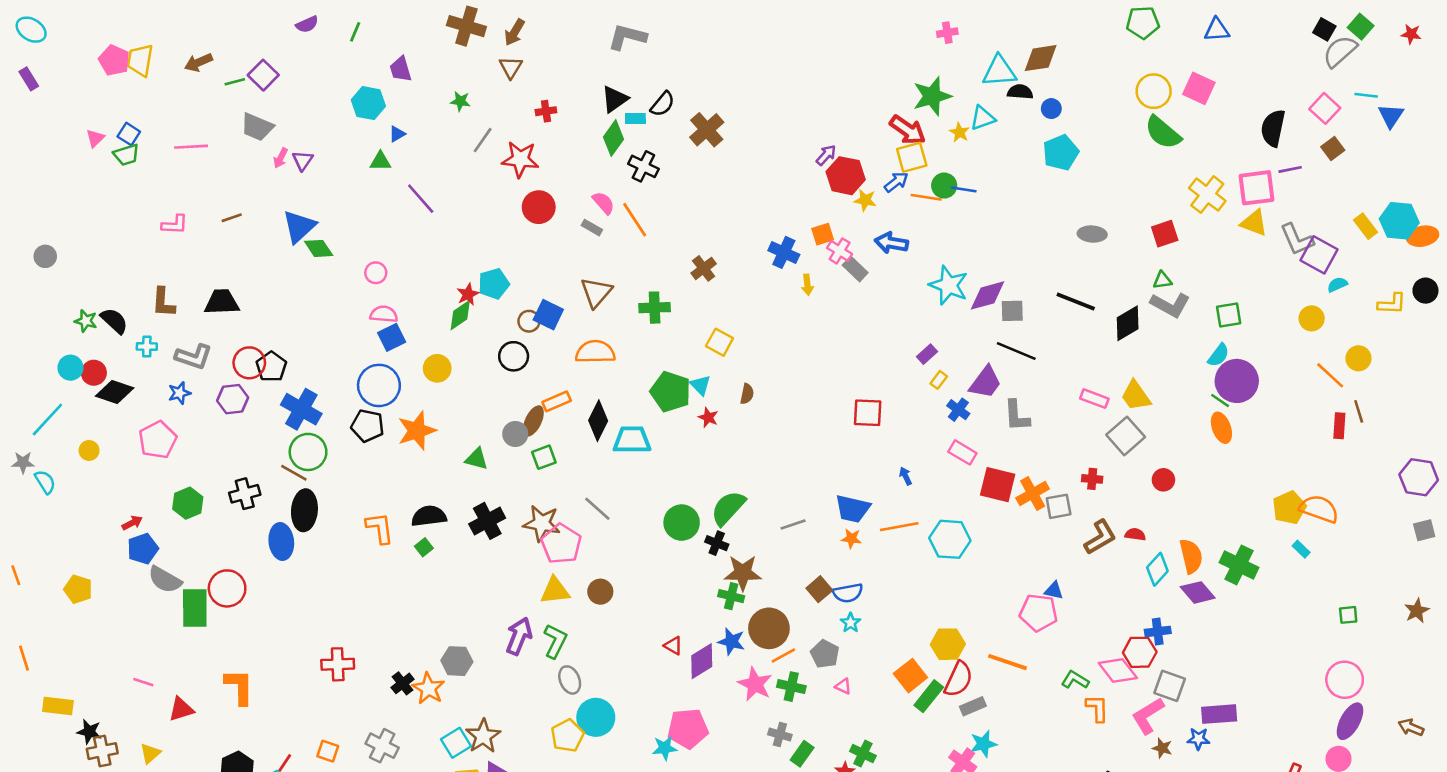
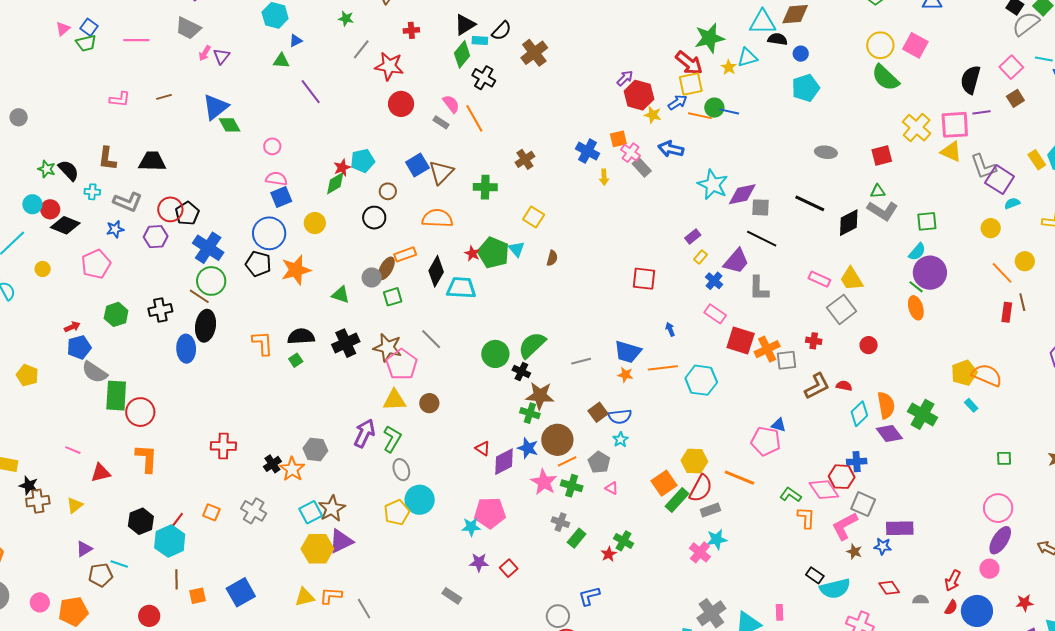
blue square: (548, 315) -> (417, 165), moved, turned 30
red star: (708, 417) -> (472, 253), moved
red circle: (227, 588) -> (140, 412), moved

